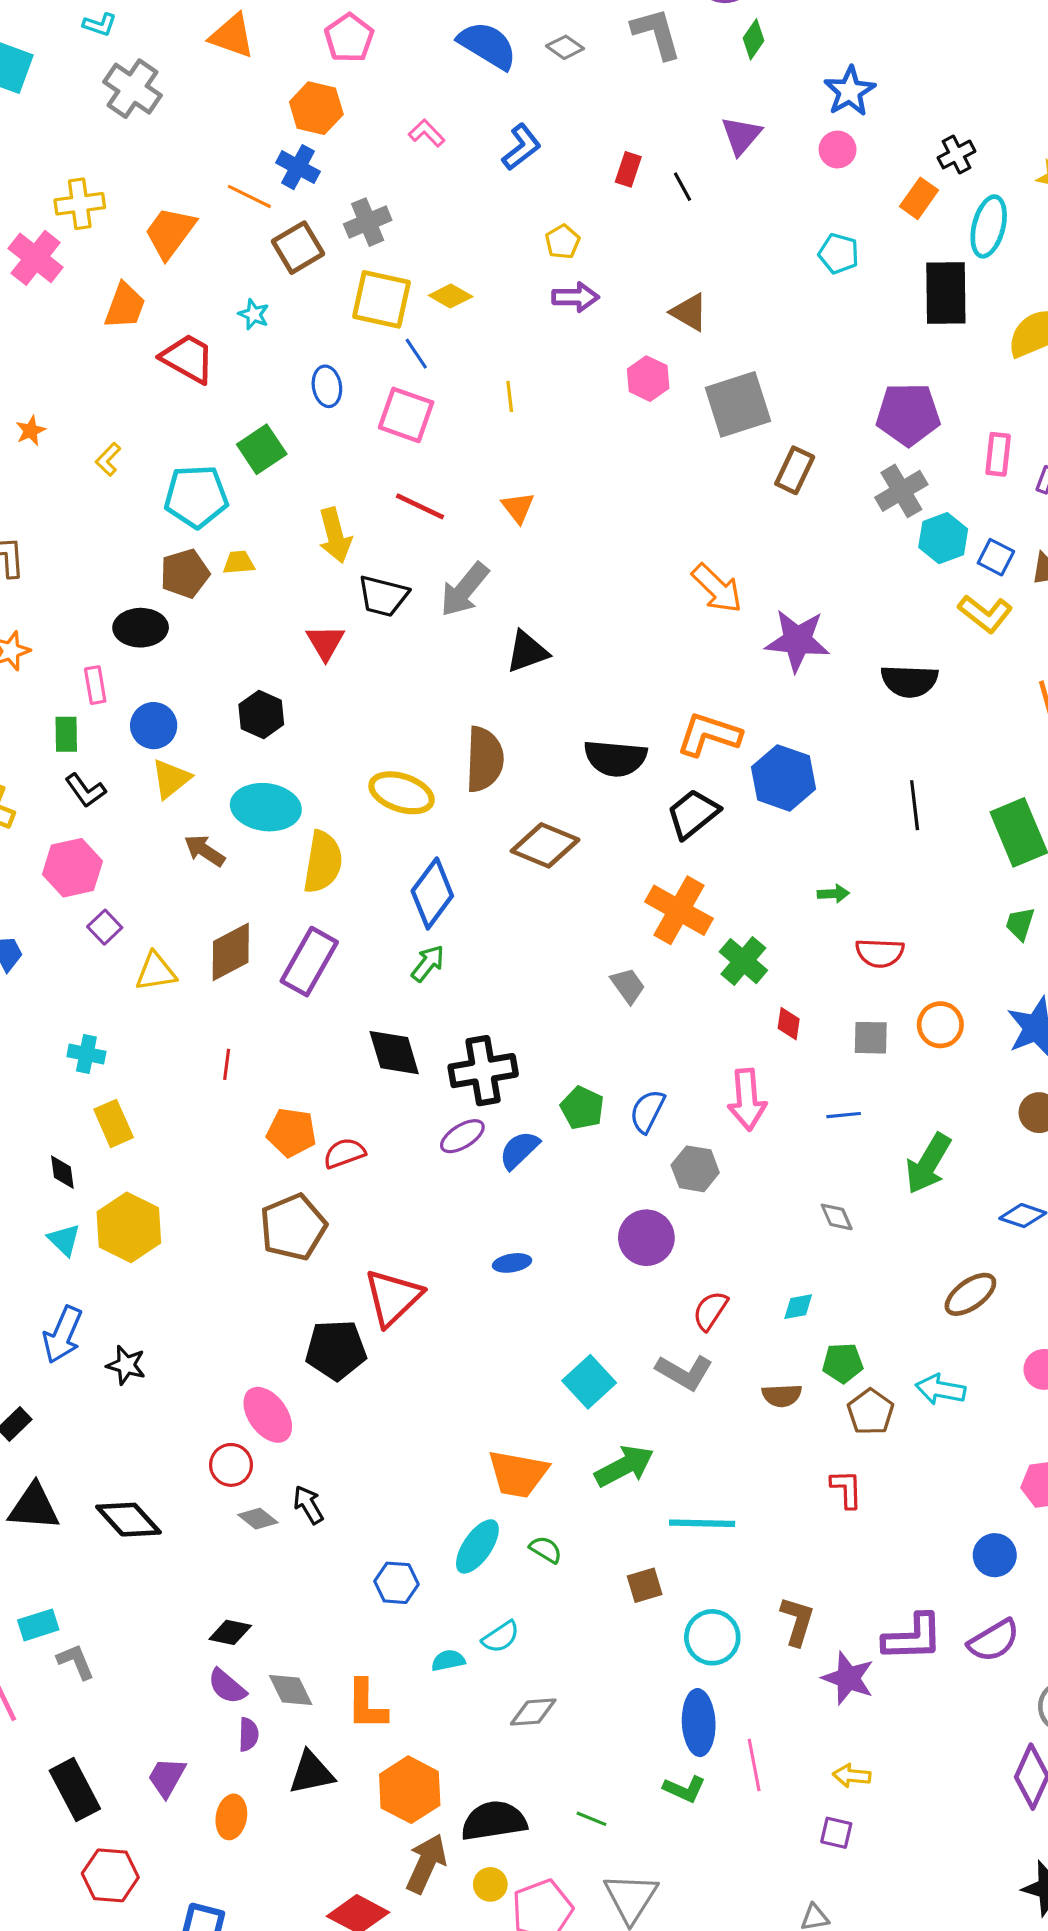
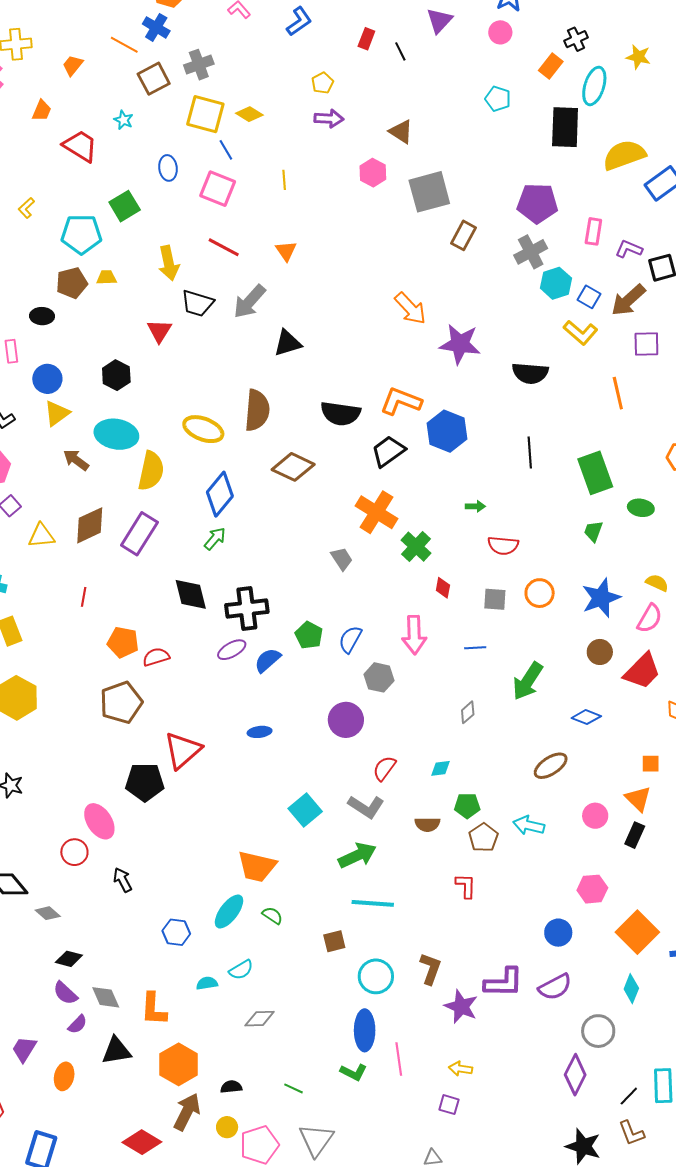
orange trapezoid: (170, 233) -> (73, 65), size x0.6
orange trapezoid: (125, 306) -> (42, 111), size x0.7
black ellipse: (141, 628) -> (42, 316), size x0.7
gray diamond: (837, 1217) -> (468, 712), turned 70
green arrow: (624, 1466) -> (357, 855), moved
gray diamond: (258, 1519) -> (48, 913), moved
purple semicircle: (248, 1734) -> (77, 1024), turned 40
black semicircle: (494, 1821) -> (231, 1087), size x0.5

